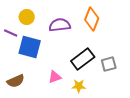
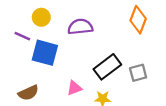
orange diamond: (92, 19) -> (138, 20), moved

